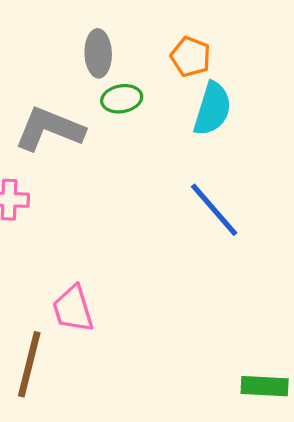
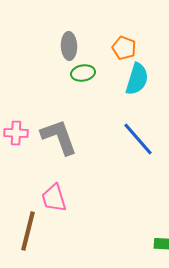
gray L-shape: (49, 129) -> (59, 137), moved, turned 48

